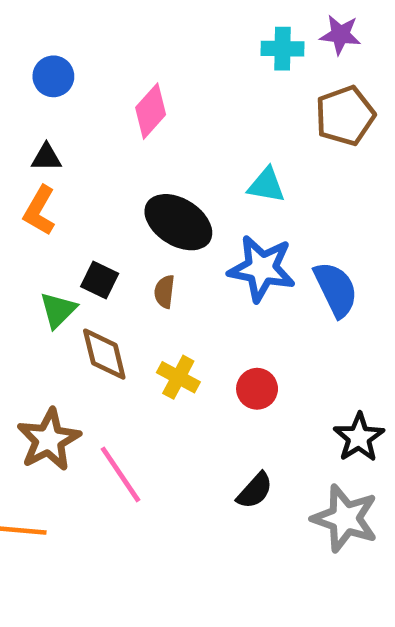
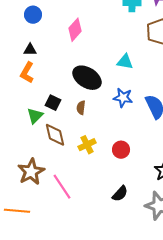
blue star: (262, 268) -> (123, 98), size x0.7
yellow cross: (178, 377) -> (87, 145), turned 36

